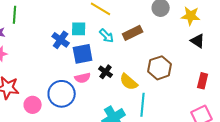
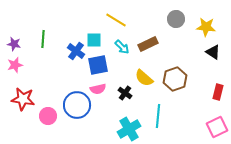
green line: (15, 15) -> (43, 39), moved
black cross: (106, 72) -> (125, 93), moved
yellow semicircle: (129, 82) -> (144, 78), moved

